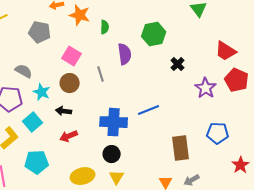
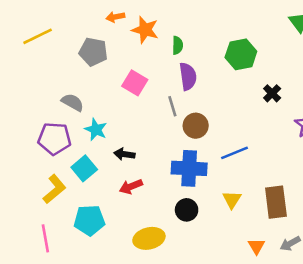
purple semicircle: (125, 54) -> (188, 76), moved
brown circle: (70, 83) -> (196, 126), moved
yellow triangle: (117, 177) -> (232, 200), moved

